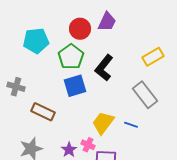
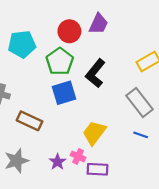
blue line: (131, 125) -> (141, 135), moved

